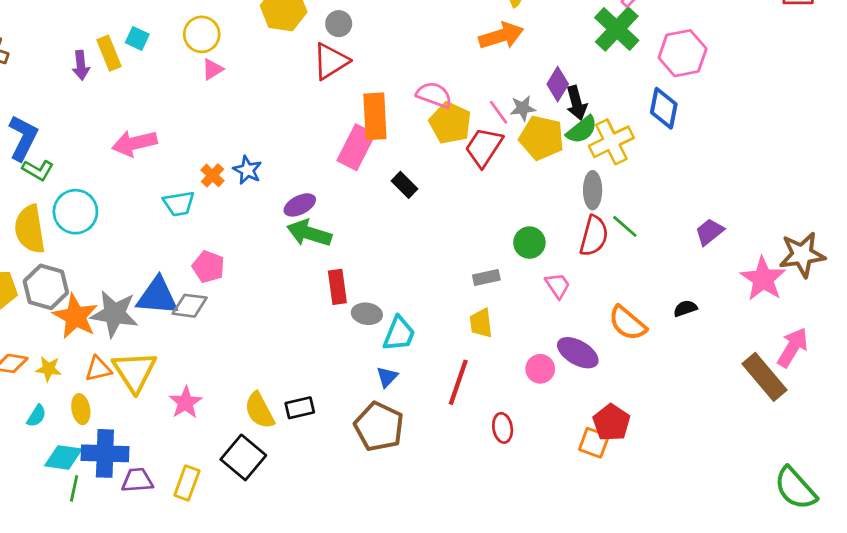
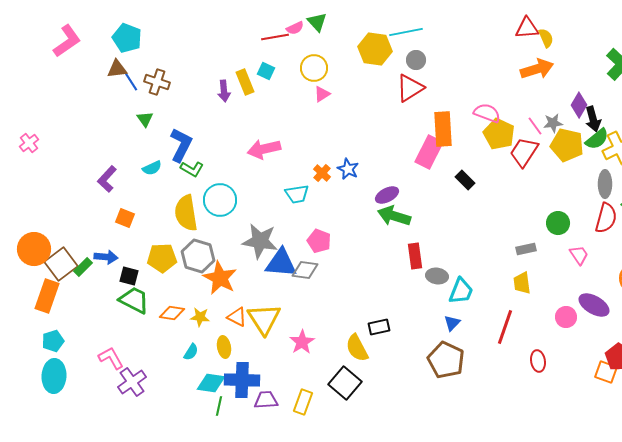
gray star: (114, 314) -> (260, 241), moved
orange triangle: (98, 369) -> (237, 317), turned 40
black rectangle: (300, 408) -> (379, 327), moved

